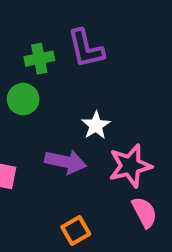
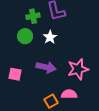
white star: (96, 125) -> (50, 37), moved
pink semicircle: (144, 212) -> (69, 94), moved, turned -63

